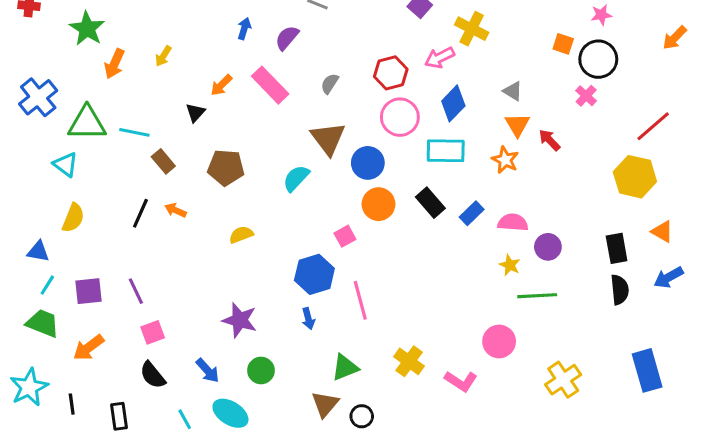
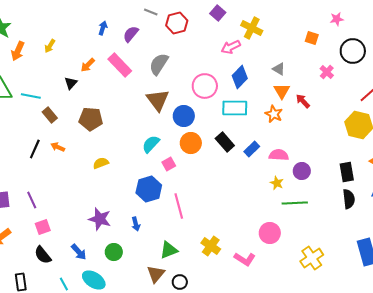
black circle: (598, 59) -> (353, 51), moved
red hexagon: (391, 73) -> (177, 23), moved
gray semicircle: (330, 84) -> (159, 64), size x1.6
cyan semicircle: (296, 178) -> (151, 144), moved
blue arrow: (308, 319) -> (136, 224), moved

